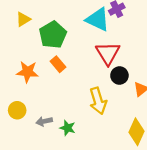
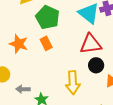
green pentagon: (53, 35) -> (48, 17), turned -30
red triangle: (108, 53) -> (91, 44), turned 40

